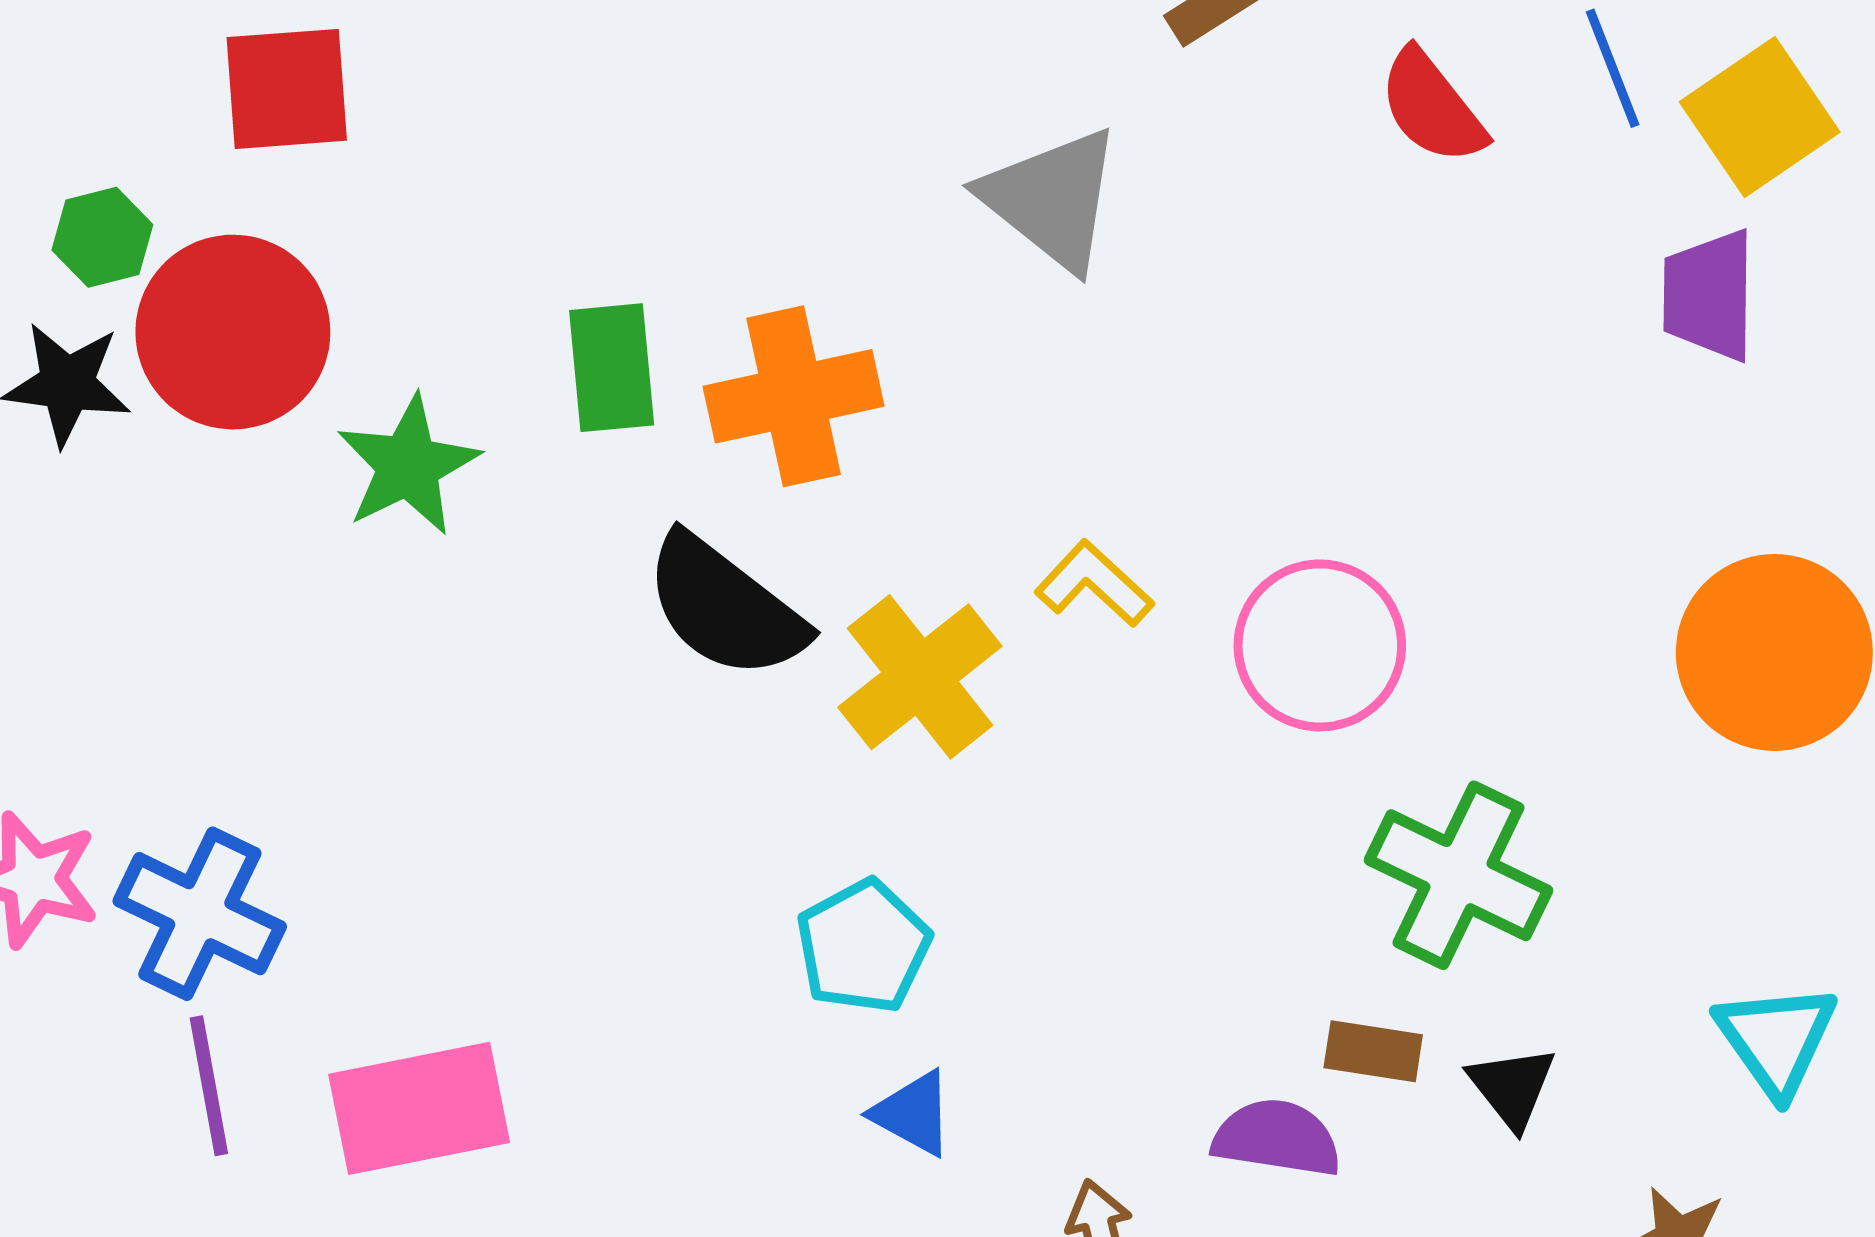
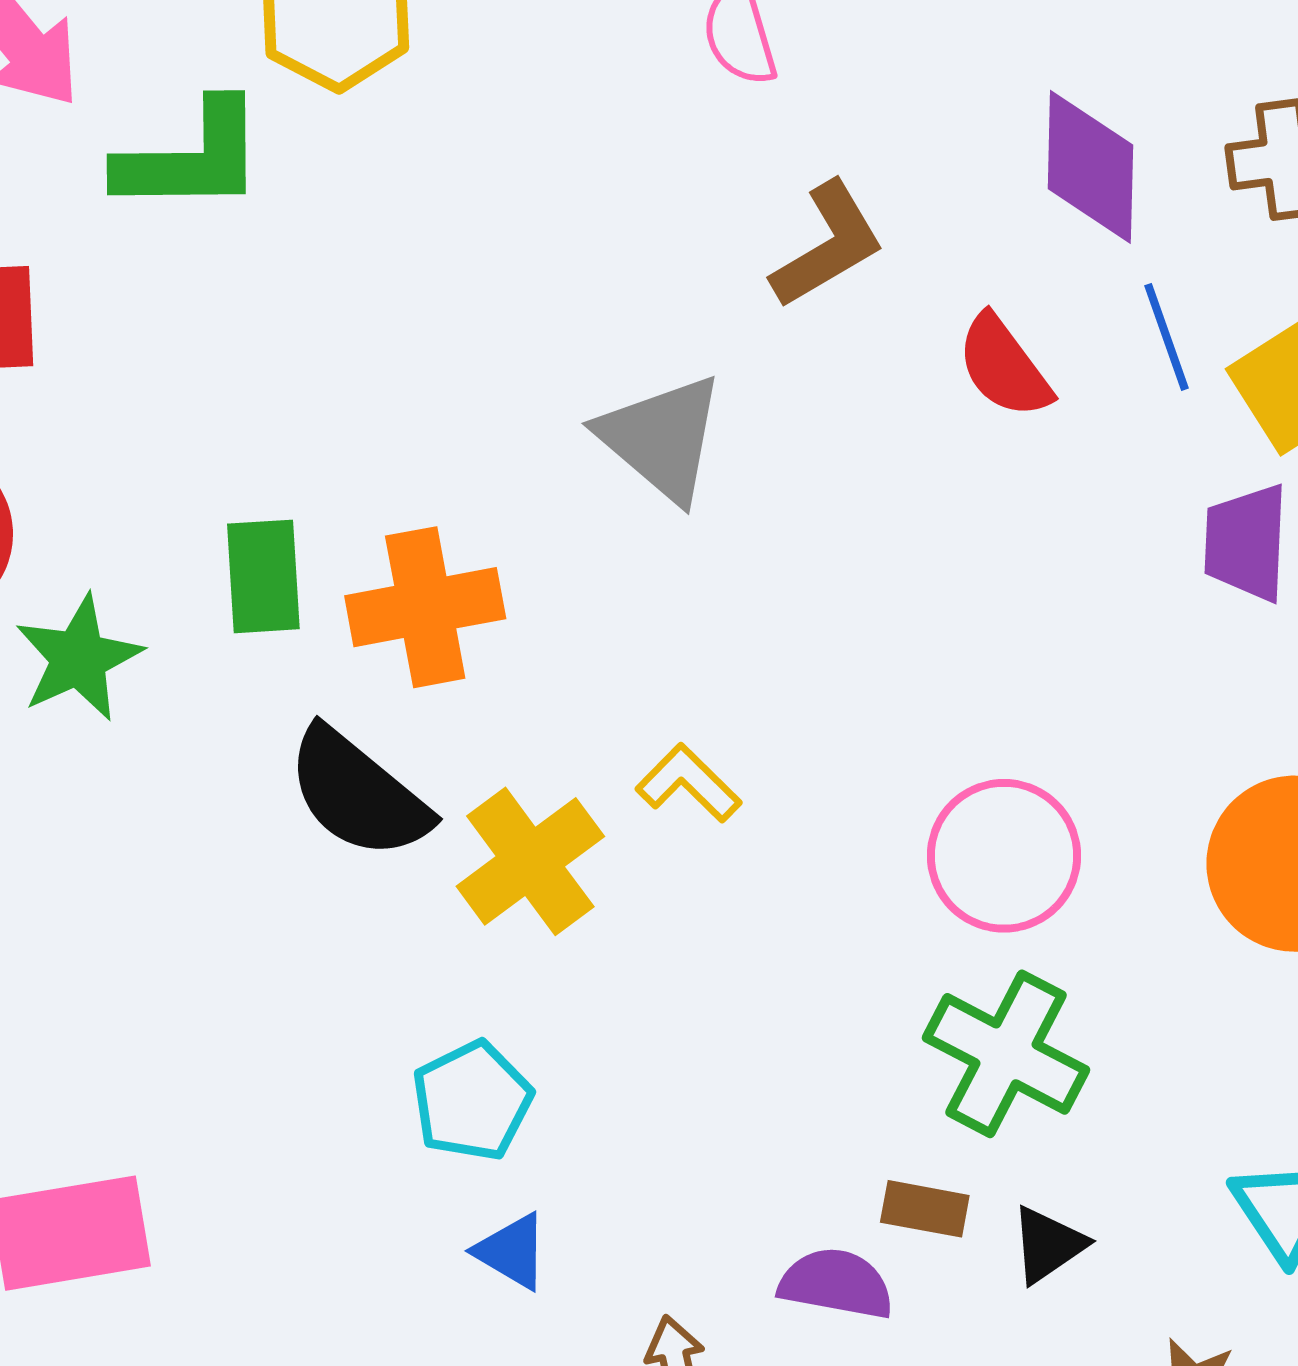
pink circle: (1320, 645) -> (1004, 856), moved
black triangle: (1512, 1087) -> (1048, 1245), turned 32

